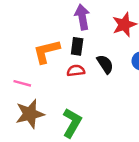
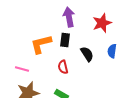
red semicircle: (76, 71) -> (63, 67), moved, turned -96

